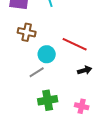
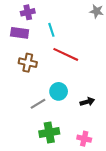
red line: (75, 44) -> (66, 54), moved
cyan circle: (47, 54) -> (59, 91), moved

